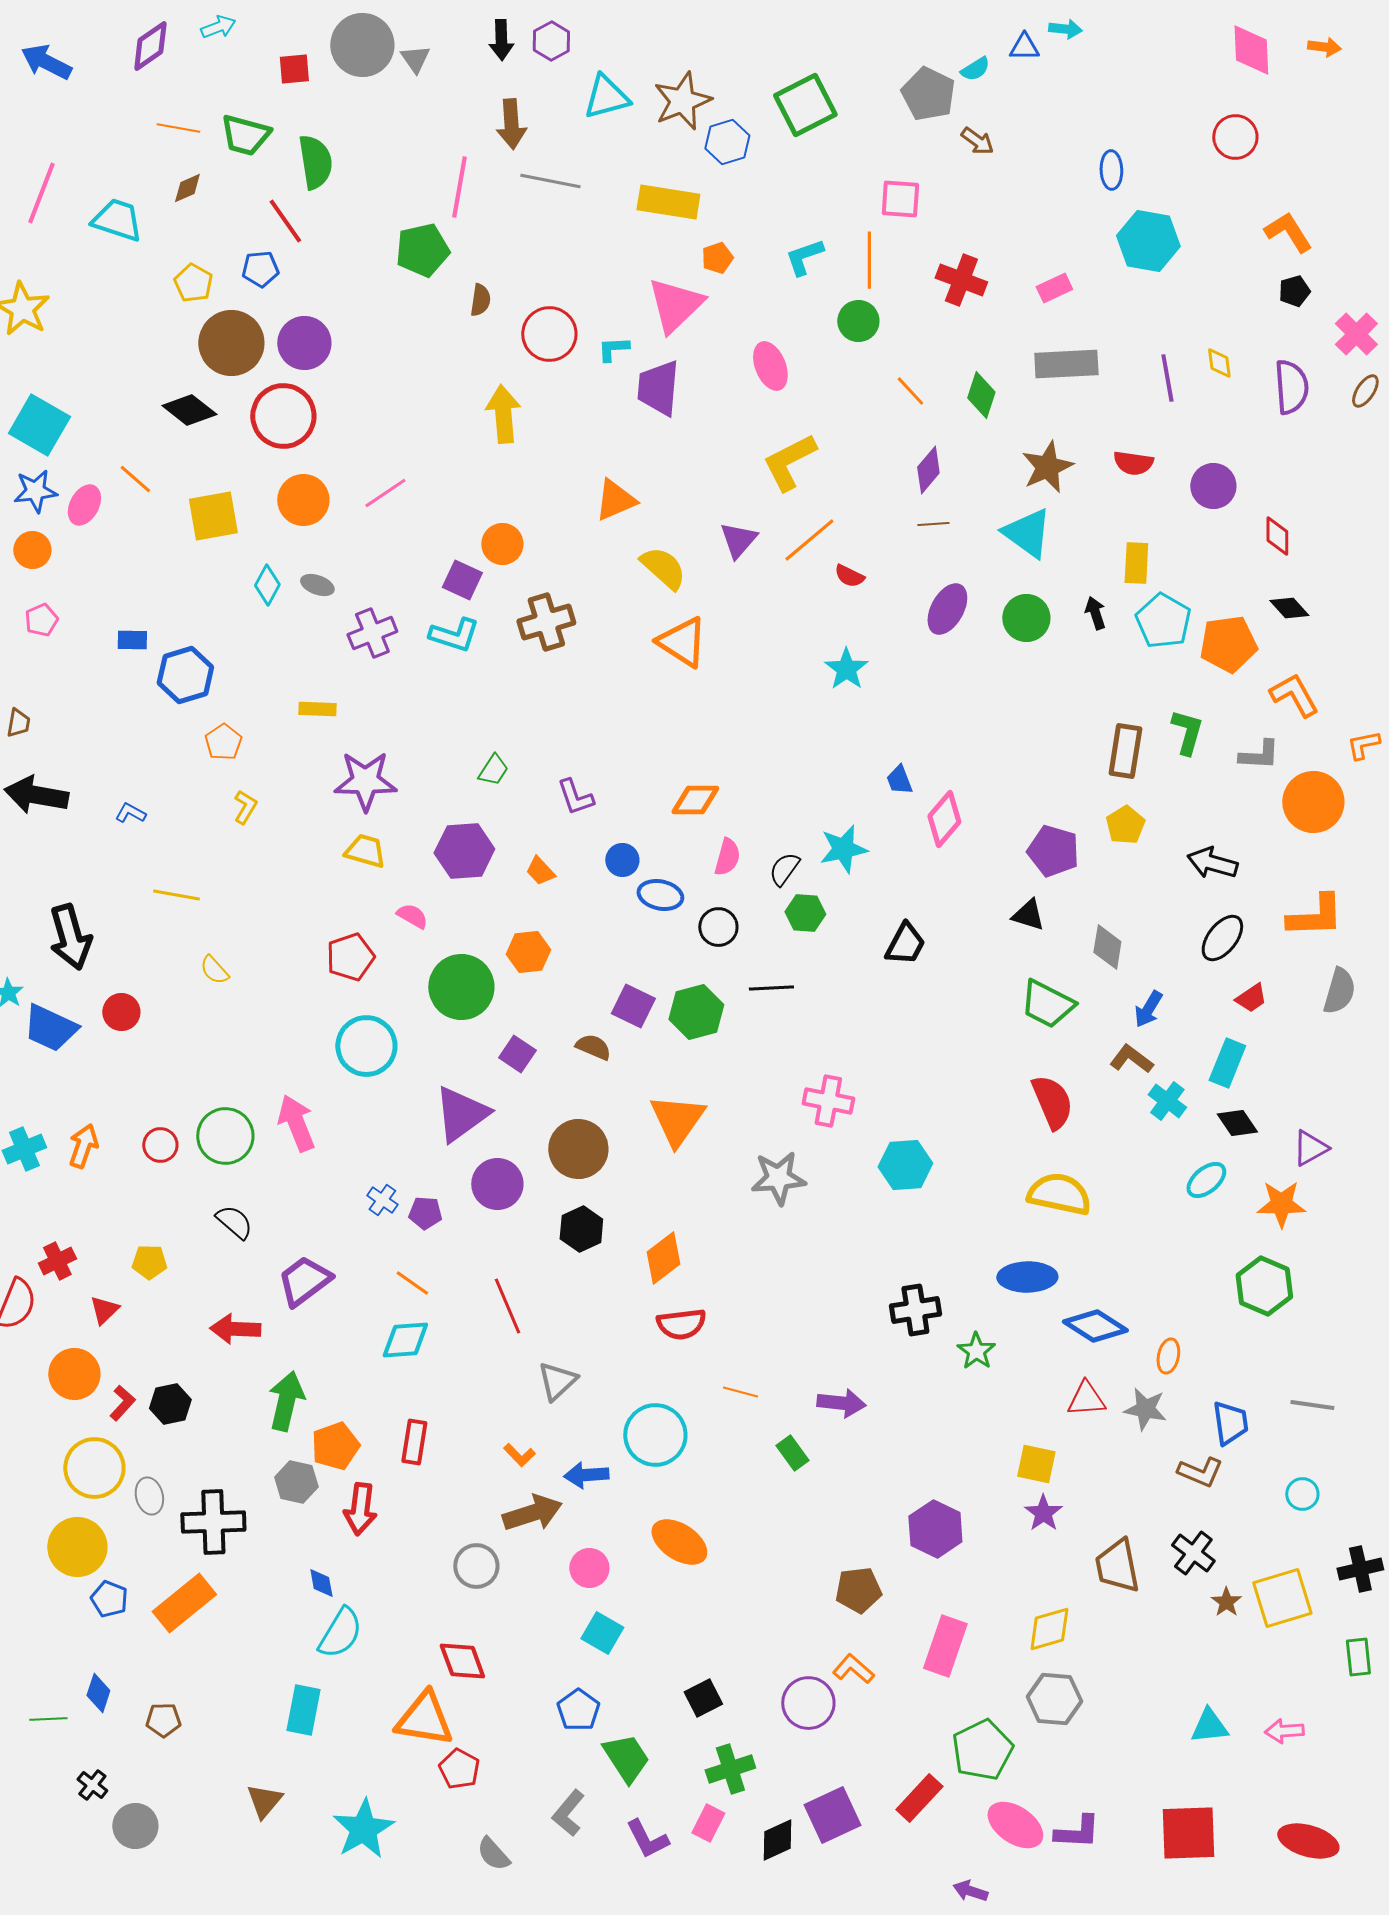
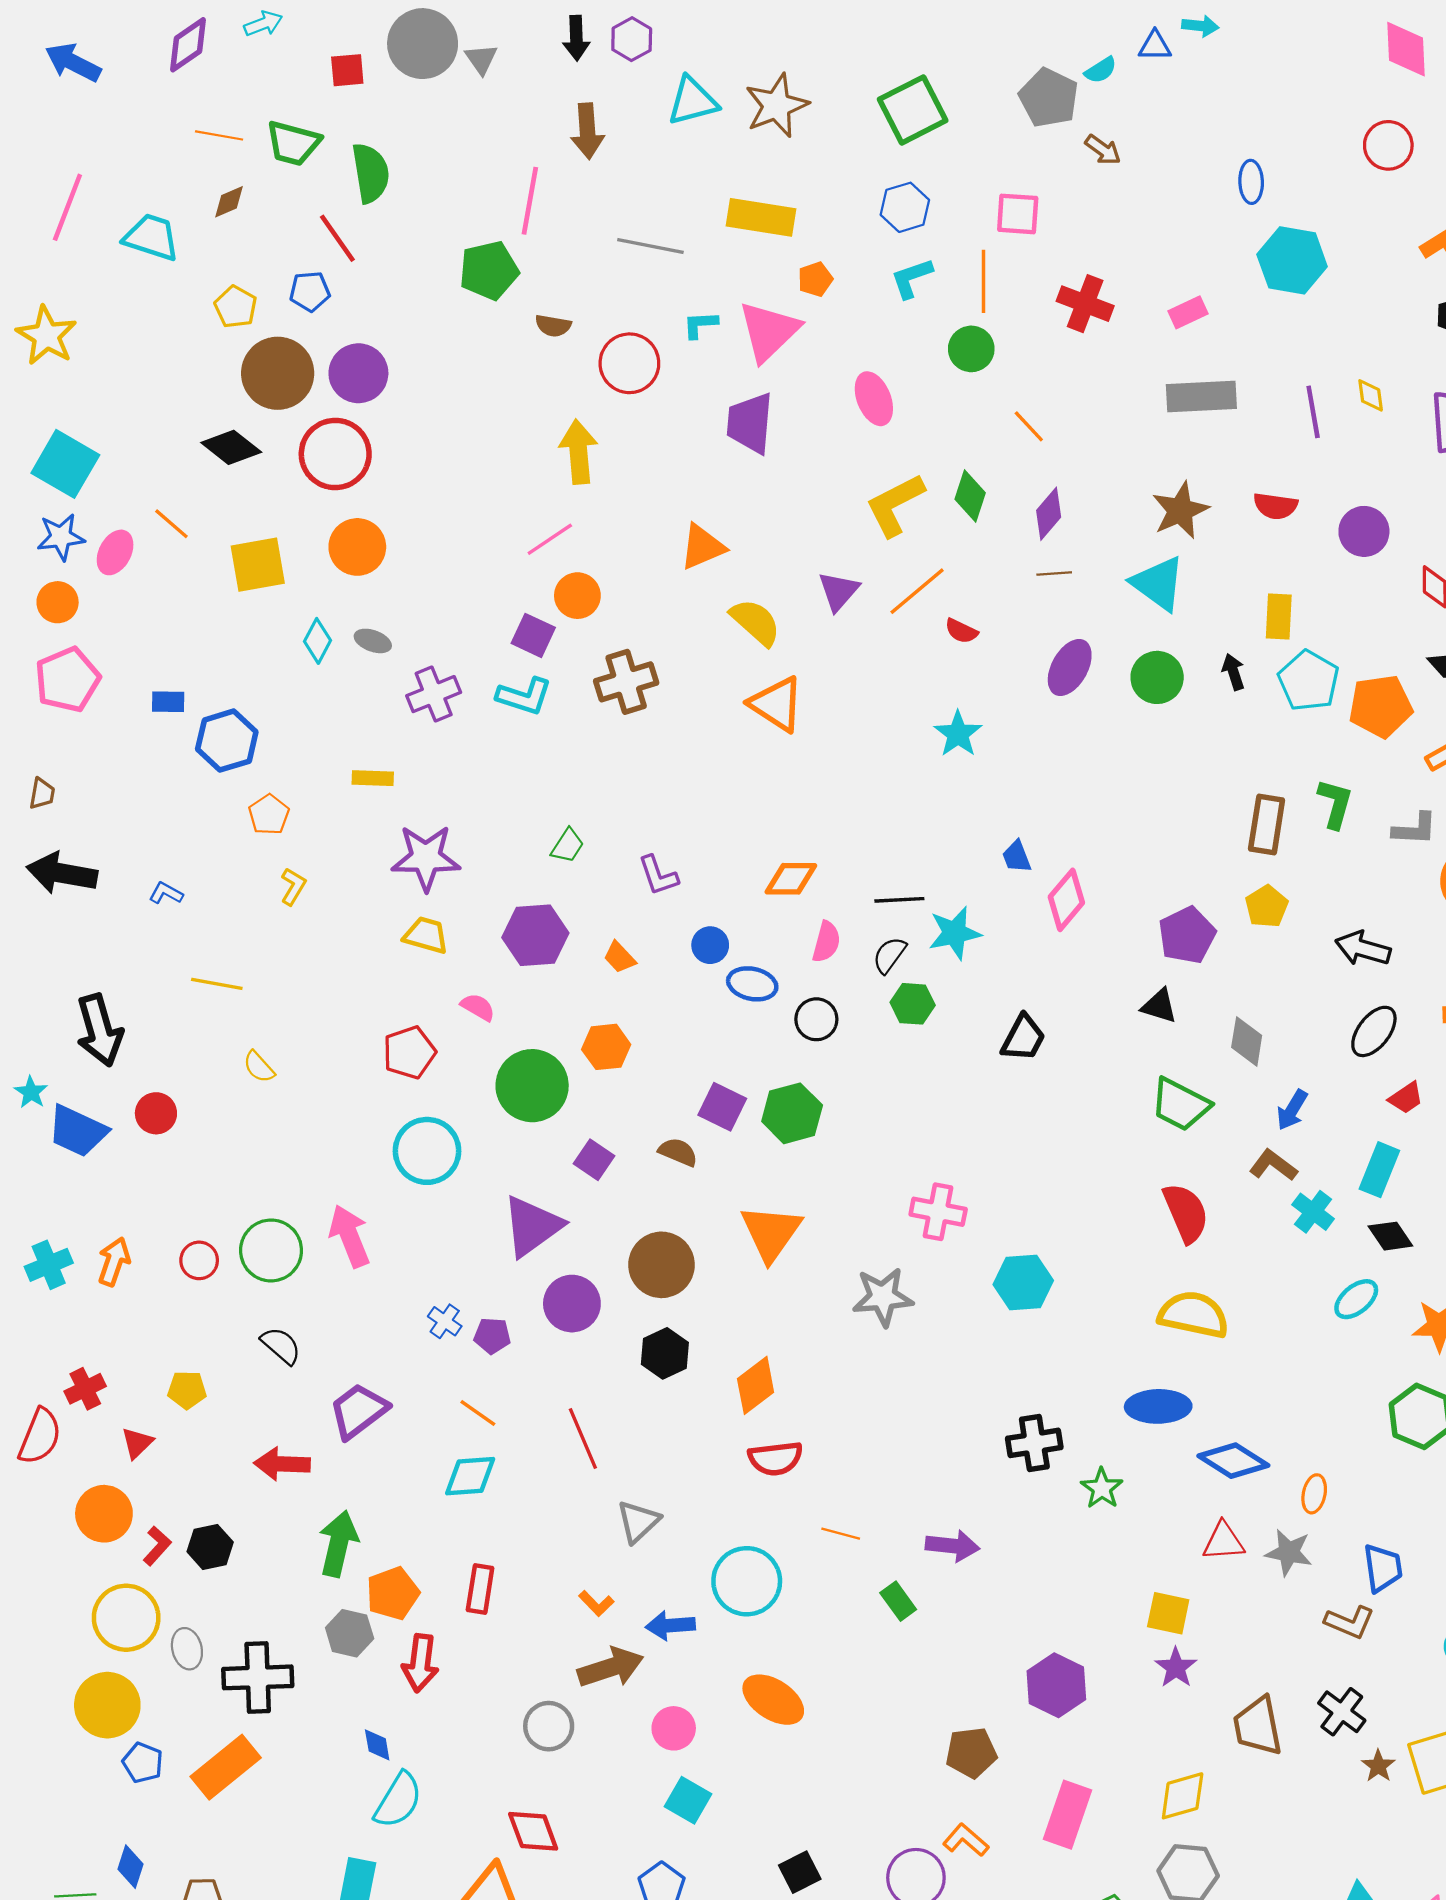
blue hexagon: (727, 142) -> (905, 207), moved
gray line: (550, 181) -> (650, 246), moved
brown semicircle: (480, 300) -> (553, 326), turned 92
cyan L-shape: (613, 349) -> (700, 325), moved
green diamond: (981, 395) -> (970, 496), moved
pink line: (385, 493) -> (550, 539), moved
pink pentagon: (41, 620) -> (67, 680), size x1.8
purple pentagon: (1053, 851) -> (1187, 935), turned 30
black line: (771, 988) -> (899, 900), moved

